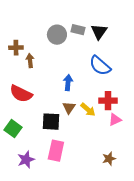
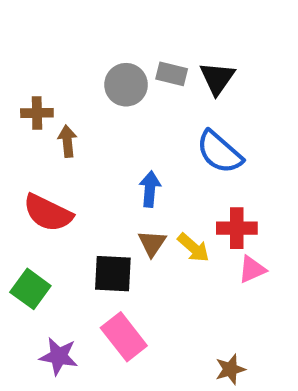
pink rectangle: (56, 151) -> (124, 337), turned -50
brown star: (109, 159) -> (230, 369), moved
purple star: (26, 160) -> (59, 356), turned 30

